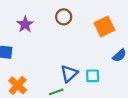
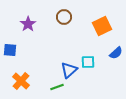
cyan square: (93, 76) -> (88, 62), moved

